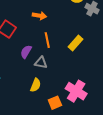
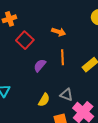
gray triangle: (41, 63) -> (66, 95), moved

